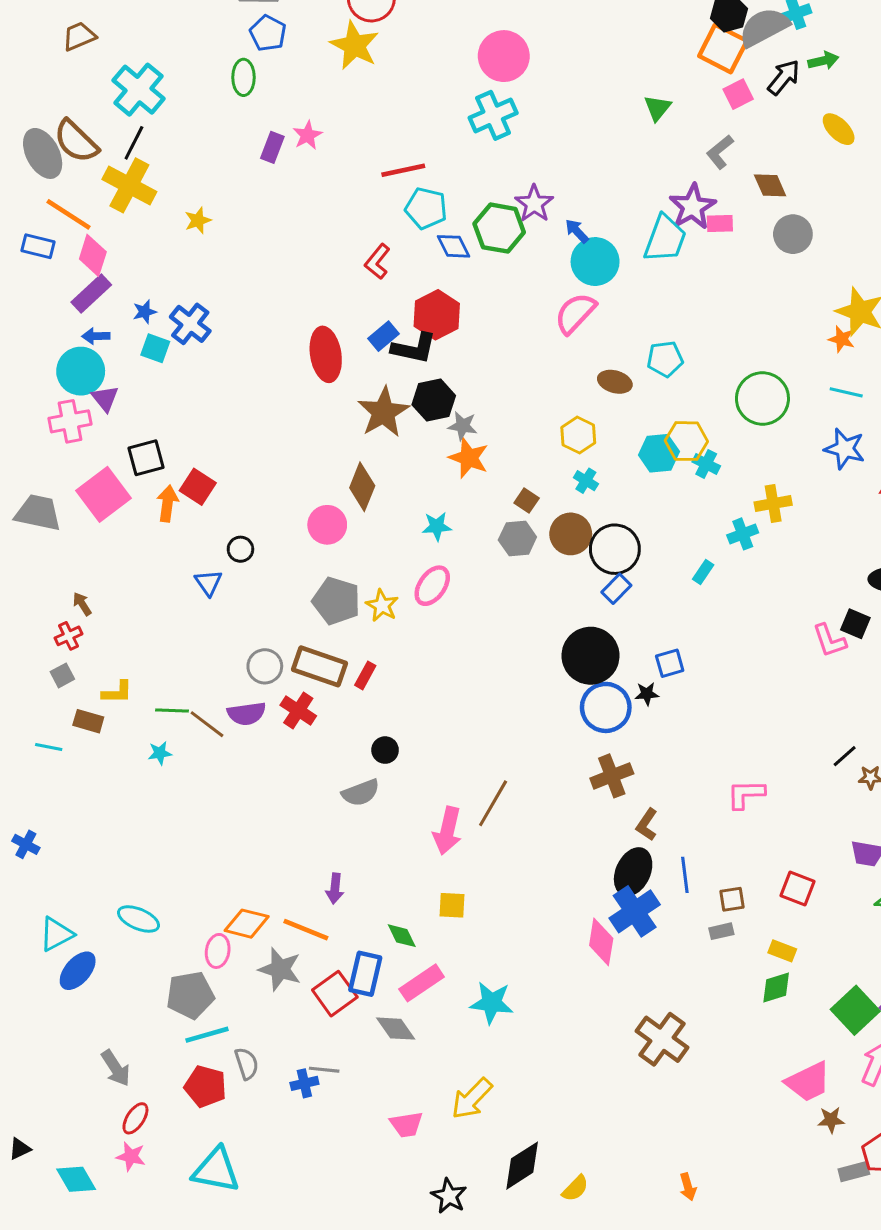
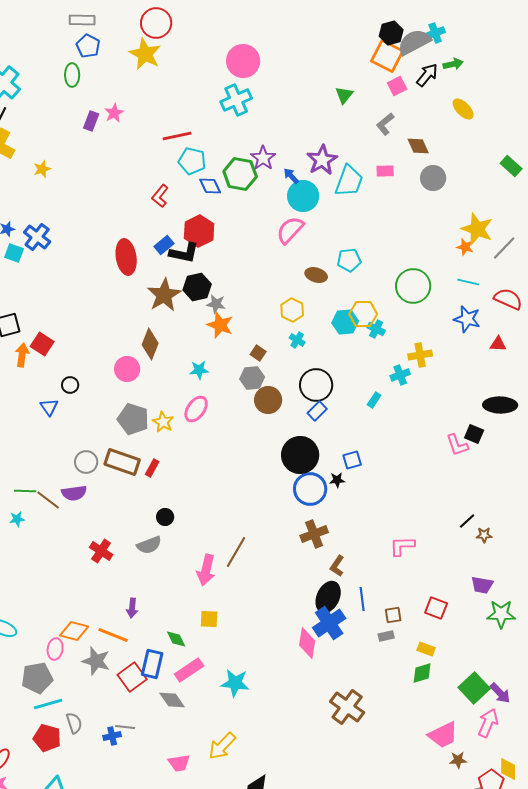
purple star: (692, 207) -> (322, 160), moved
brown circle: (571, 534) -> (268, 400), moved
red cross: (298, 710) -> (101, 551), moved

